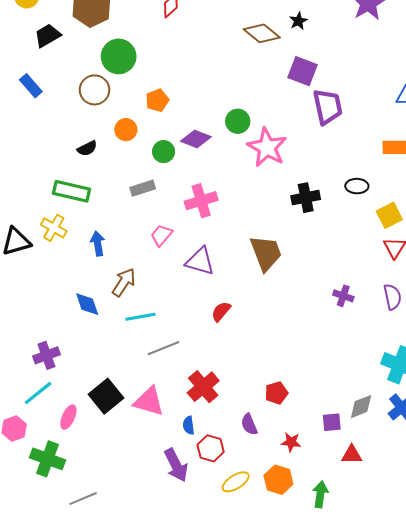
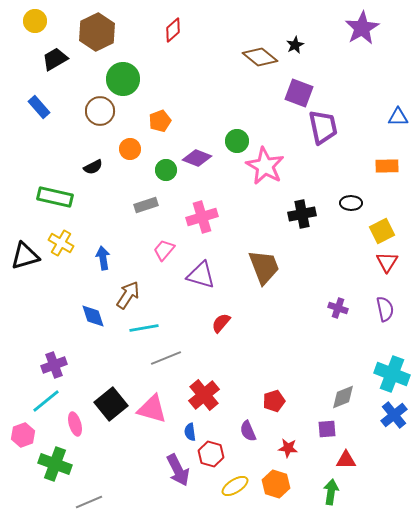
green rectangle: (72, 191) -> (55, 197), moved
gray diamond: (361, 407) -> (343, 397), moved
pink ellipse: (68, 417) -> (75, 424), turned -40
green arrow: (320, 494) -> (331, 492), moved

